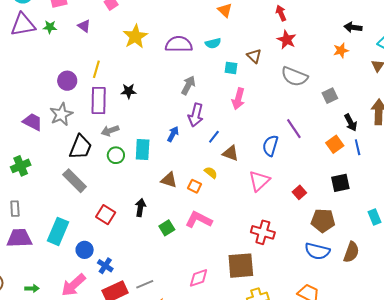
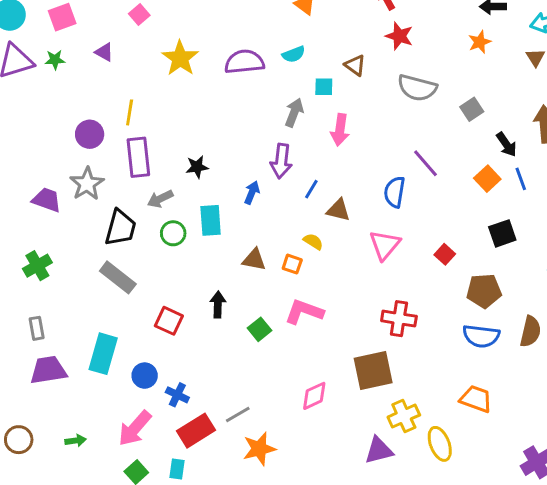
gray arrow: (188, 85) -> (294, 113), moved
black star: (129, 91) -> (197, 167), moved

